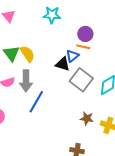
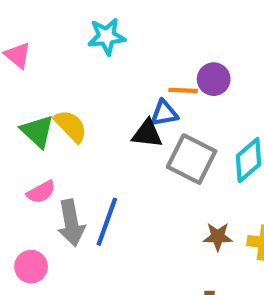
purple circle: (85, 34) -> (214, 79), moved
blue triangle: (72, 56) -> (164, 113), turned 40
gray arrow: (26, 81) -> (71, 223), moved

